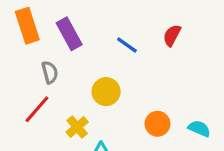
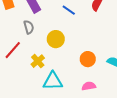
gray semicircle: (50, 72) -> (29, 27), moved

